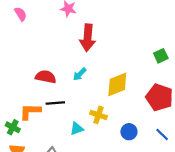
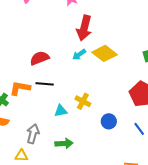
cyan arrow: (80, 74) -> (79, 55), moved
red semicircle: (46, 77) -> (40, 58), turned -42
yellow diamond: (117, 84) -> (104, 53), moved, turned 50

